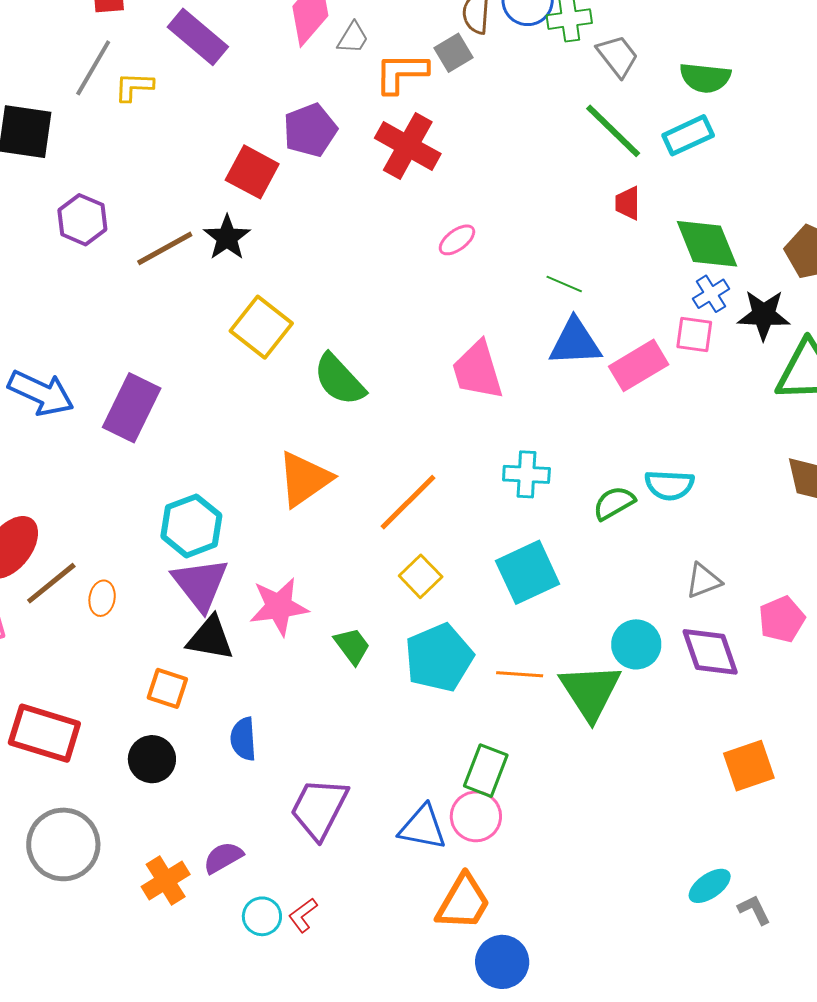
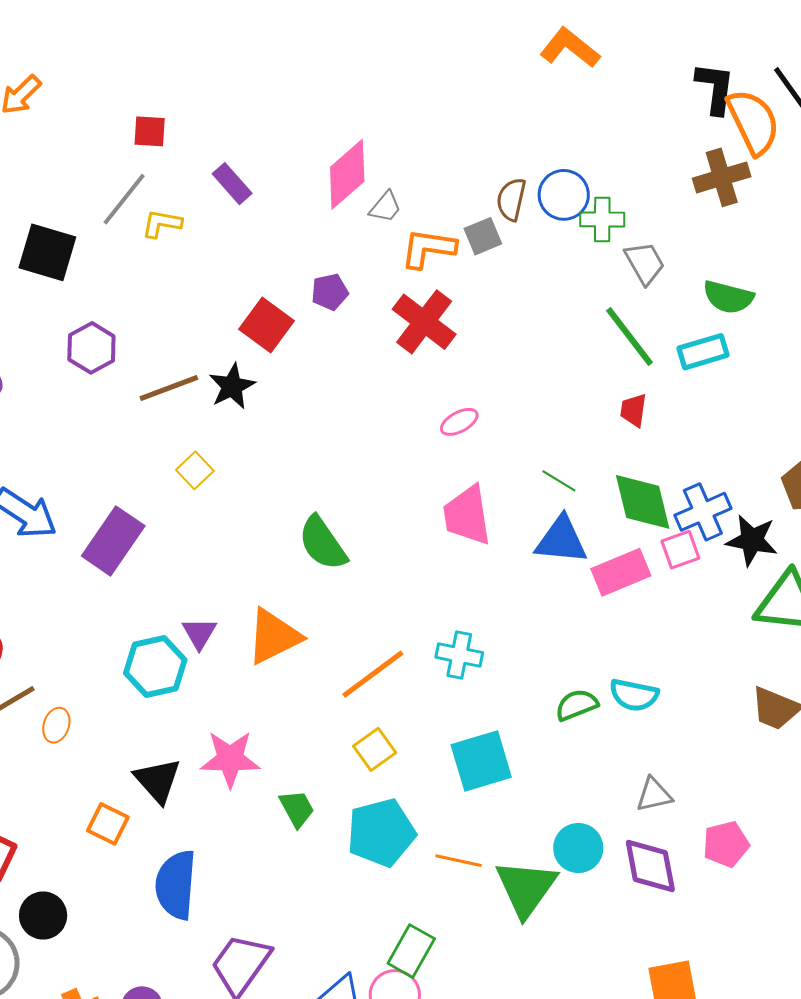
purple rectangle: (198, 37) -> (232, 184), size x0.7
purple pentagon: (310, 130) -> (330, 292), size x0.7
green diamond: (707, 244) -> (643, 502), moved
blue cross: (711, 294) -> (703, 512), size x1.5
yellow square: (261, 327) -> (195, 470), moved, size x0.6
pink square: (694, 335) -> (680, 550), turned -36
pink trapezoid: (477, 370) -> (467, 515), moved
cyan cross: (526, 474) -> (459, 655), moved
purple triangle: (200, 584) -> (199, 633), moved, size x0.6
black triangle: (210, 638) -> (158, 780), turned 30
blue semicircle: (243, 739) -> (176, 885), size x1.6
black circle: (152, 759) -> (43, 916), moved

